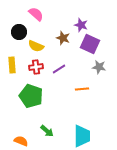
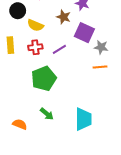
purple square: (90, 44) -> (84, 33), moved
orange line: (82, 89) -> (100, 67), moved
green pentagon: (31, 96) -> (44, 78), moved, turned 30

